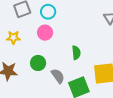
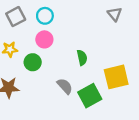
green circle: (38, 63) -> (33, 62), moved

